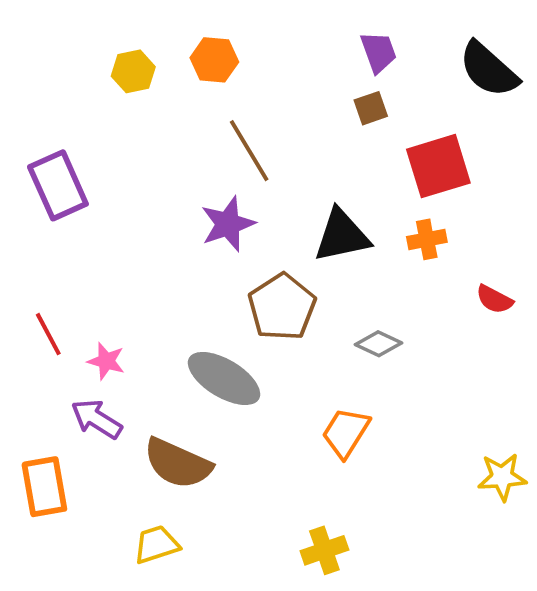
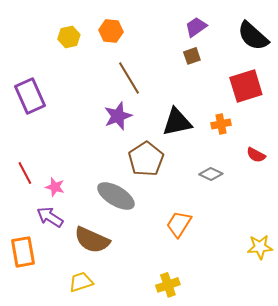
purple trapezoid: (378, 52) -> (196, 27), turned -105
red square: (438, 166) -> (246, 86), moved
gray diamond: (378, 344) -> (211, 174), moved

